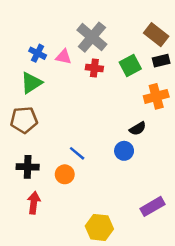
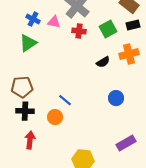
brown pentagon: (24, 120) -> (22, 87), moved
black semicircle: (138, 129) -> (103, 62), moved
blue circle: (124, 151) -> (116, 98), moved

